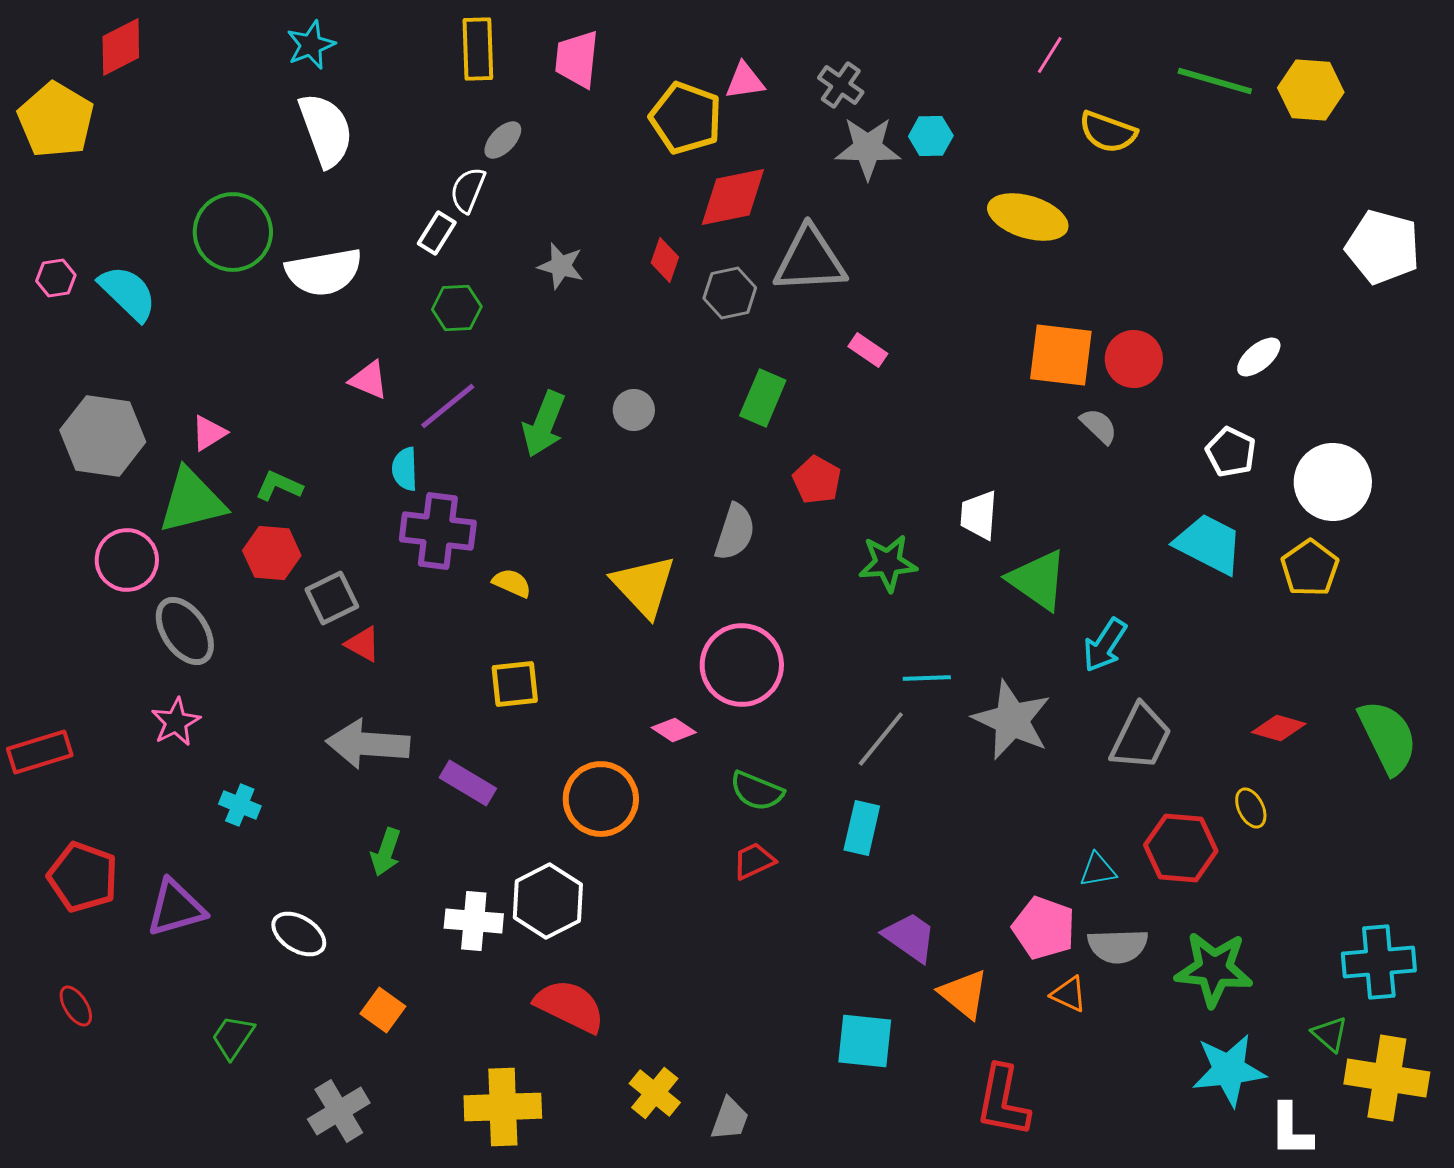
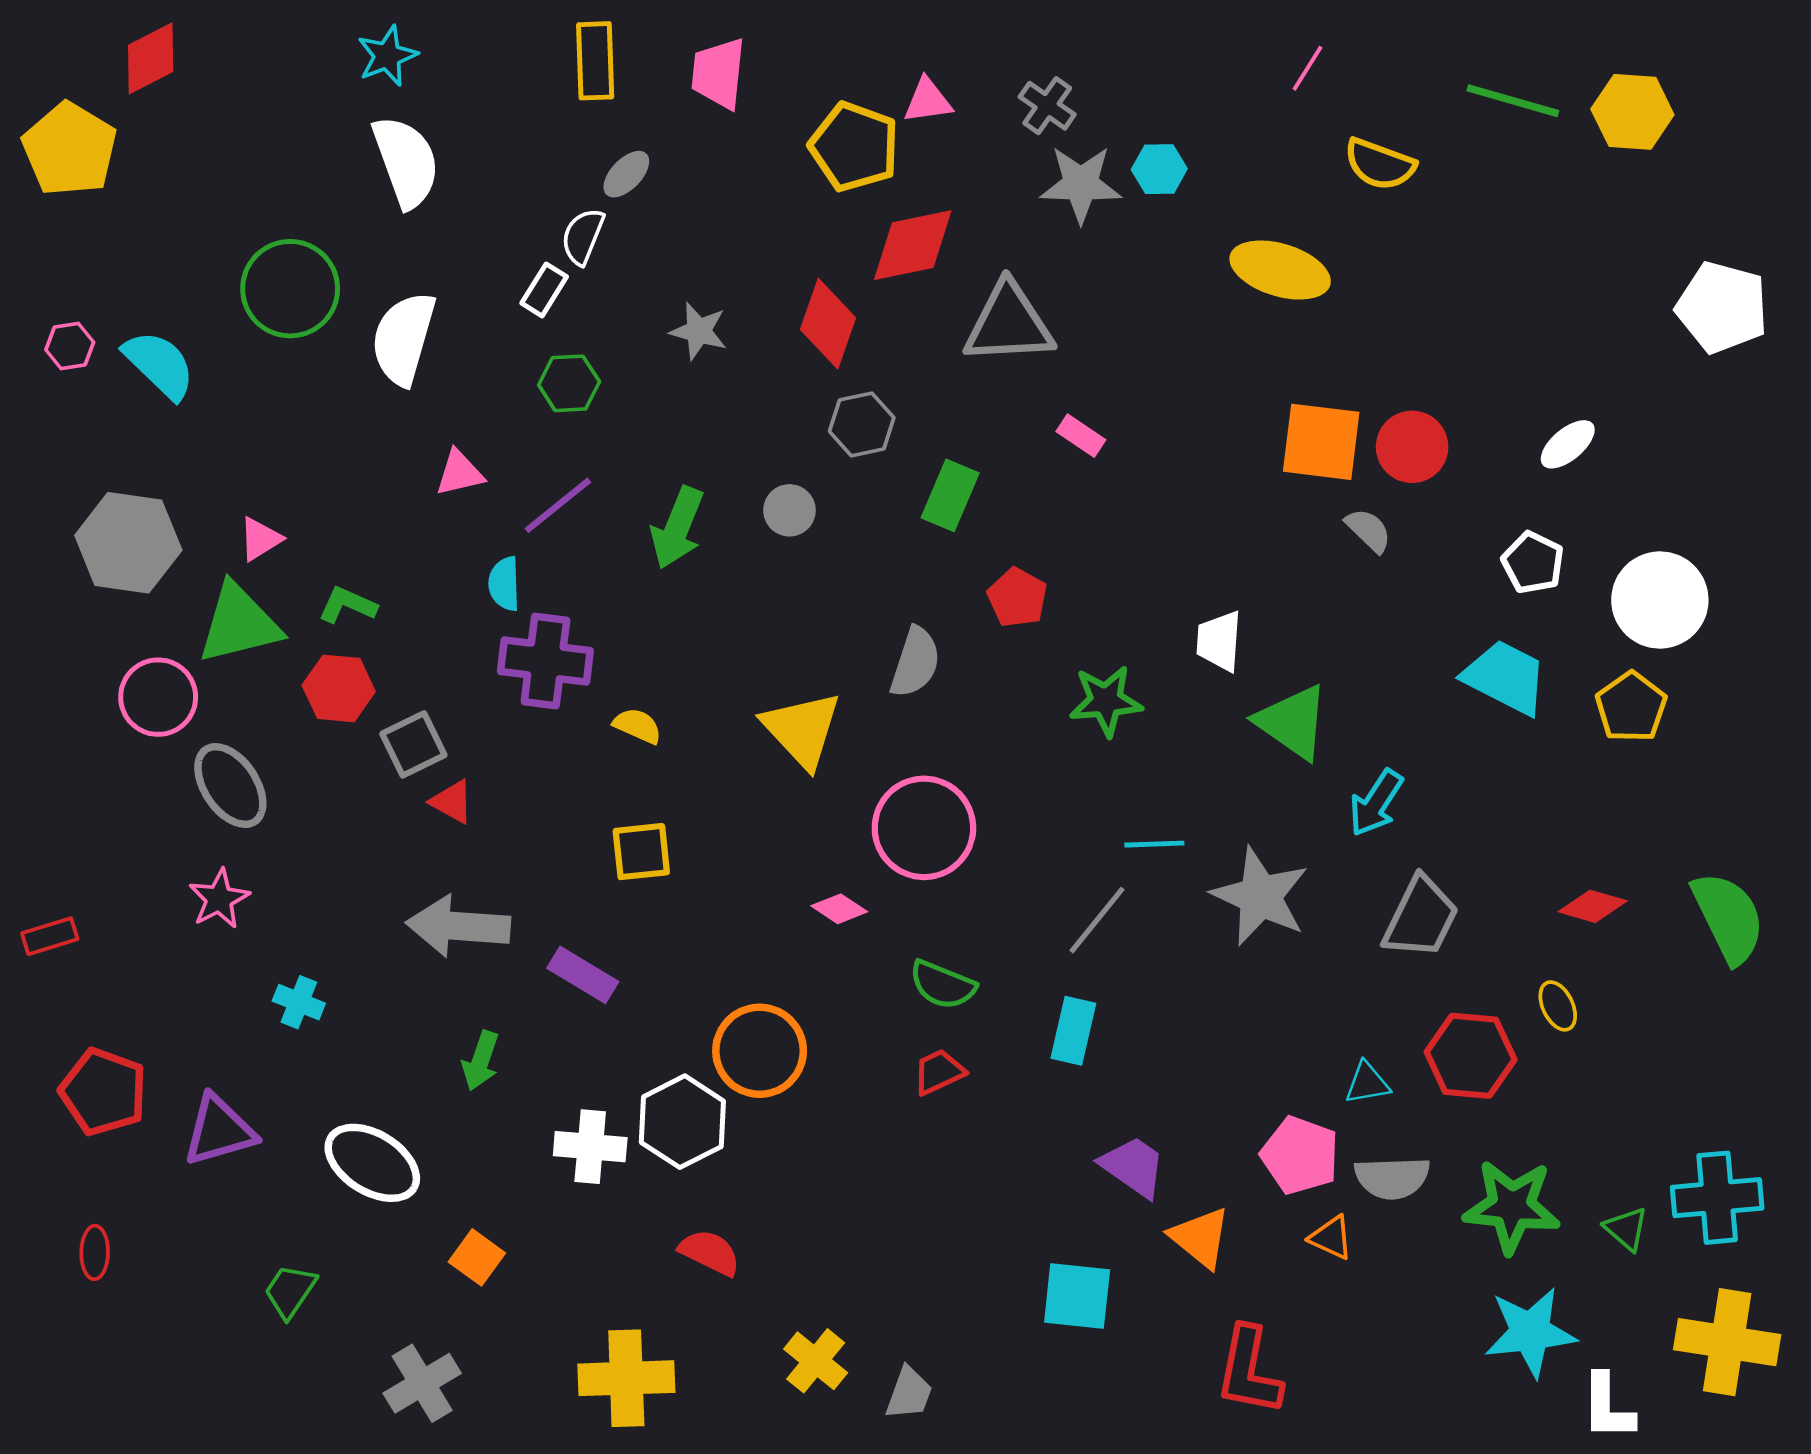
red diamond: (665, 260) -> (828, 324), size x1.6
white semicircle: (324, 272) -> (403, 338), turned 116
gray hexagon: (730, 293) -> (862, 424), moved
pink triangle: (369, 380) -> (459, 473), turned -36
red rectangle: (40, 752) -> (50, 936), size x0.7
orange circle: (601, 799) -> (760, 1051), moved
white ellipse: (299, 934) -> (372, 1163), size x1.4
red ellipse: (76, 1006) -> (95, 1252), turned 33
red semicircle: (570, 1006) -> (710, 1252), size x0.7
green triangle: (1330, 1034) -> (1626, 1229), moved

